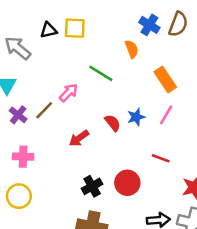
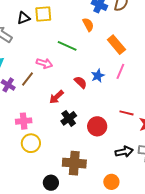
pink arrow: (69, 93) -> (44, 63), turned 70
pink cross: (23, 157) -> (24, 121), moved
red line: (161, 158) -> (127, 113), moved
black cross: (92, 186) -> (69, 118), moved
yellow circle: (19, 196) -> (31, 143), moved

